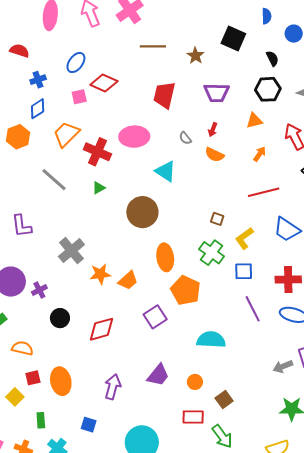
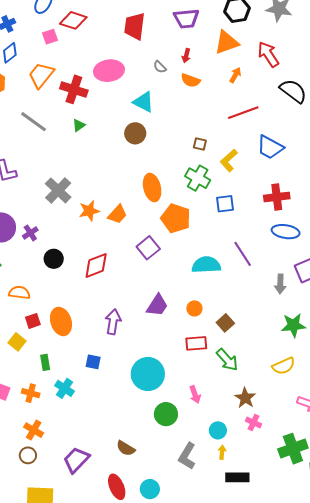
orange triangle: (254, 121) -> (227, 42), size x1.5
brown circle: (142, 212) -> (135, 133), moved, size x0.7
blue square: (244, 271) -> (225, 204), moved
purple line: (253, 309) -> (243, 254), moved
gray arrow: (283, 366) -> (280, 284), turned -60

